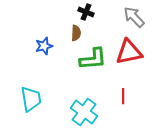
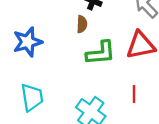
blue star: (44, 46) -> (28, 42), moved, size x1.5

